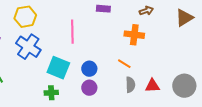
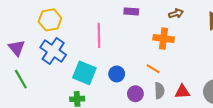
purple circle: (89, 88) -> (135, 94), moved

